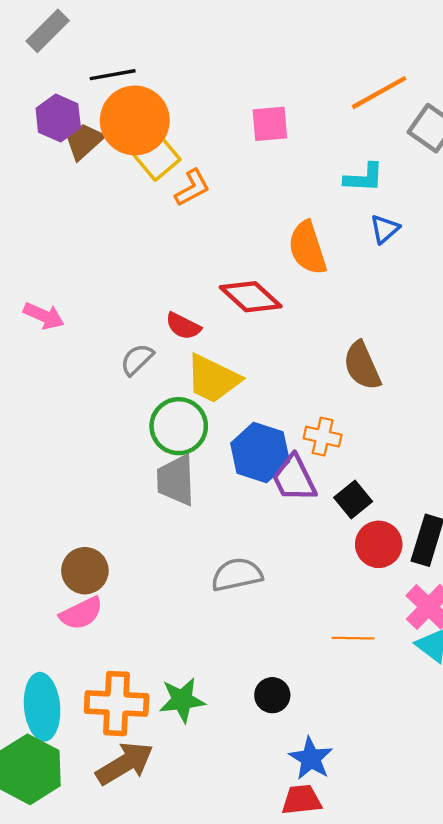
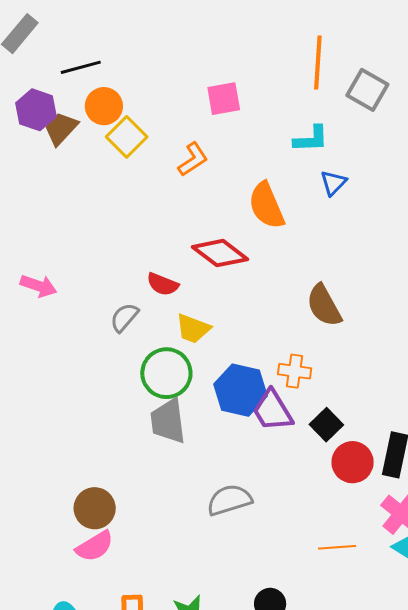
orange line: (379, 93) -> (318, 62), turned -52
orange circle: (135, 120) -> (104, 106), size x0.6
orange L-shape: (192, 188) -> (193, 159), moved
yellow trapezoid: (213, 379) -> (193, 329), size x0.7

